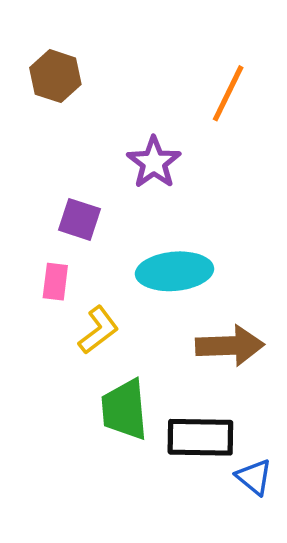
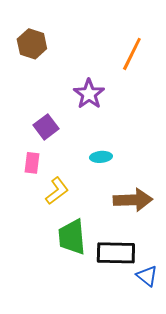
purple square: (79, 219) -> (46, 127), turned 35
cyan ellipse: (175, 271) -> (101, 157), size x0.5

